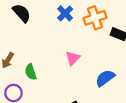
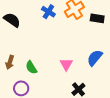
pink triangle: (73, 58) -> (66, 64), moved

